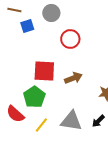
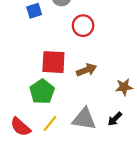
red semicircle: (15, 114) -> (20, 127), moved

